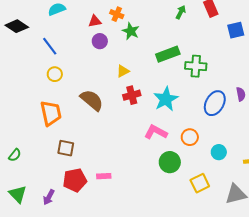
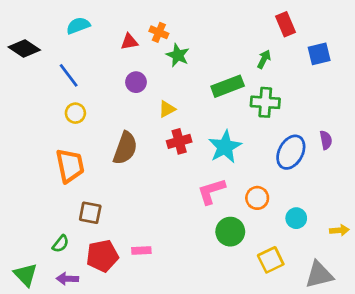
green arrow: (181, 12) -> (264, 59), moved
purple circle: (100, 41) -> (136, 82), moved
brown semicircle: (92, 100) -> (125, 148), turned 70
pink L-shape: (156, 132) -> (211, 191), turned -45
green semicircle: (15, 155) -> (61, 244), moved
purple arrow: (49, 197) -> (67, 279), turned 63

